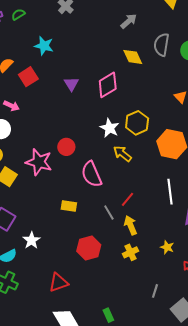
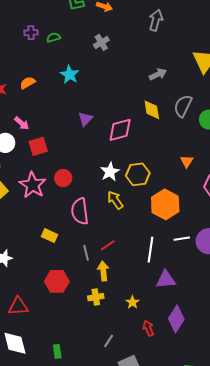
red square: (28, 77) -> (38, 146), moved

